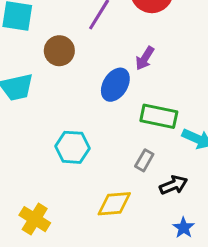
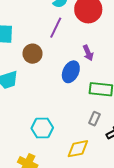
purple arrow: (145, 58) -> (88, 53), turned -49
cyan hexagon: (72, 147) -> (42, 128), moved

